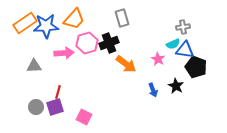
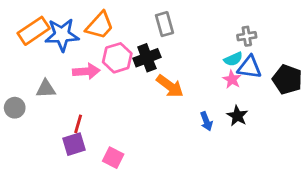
pink star: (158, 59) -> (232, 79), moved
black pentagon: (196, 67) -> (287, 79), moved
gray circle: (36, 107) -> (15, 108), moved

